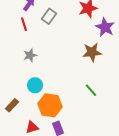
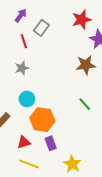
red line: (24, 24) -> (24, 41), moved

